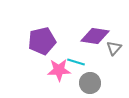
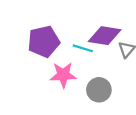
cyan line: (76, 62) -> (83, 48), moved

